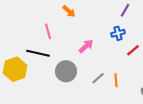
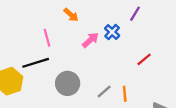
blue cross: (118, 33) -> (112, 32), moved, turned -32
pink arrow: (86, 46) -> (90, 40), moved
black line: (38, 53) -> (36, 63), turned -30

